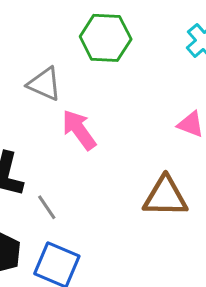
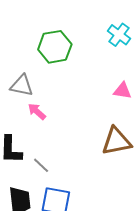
pink arrow: (79, 130) -> (37, 111), moved, size x0.7

